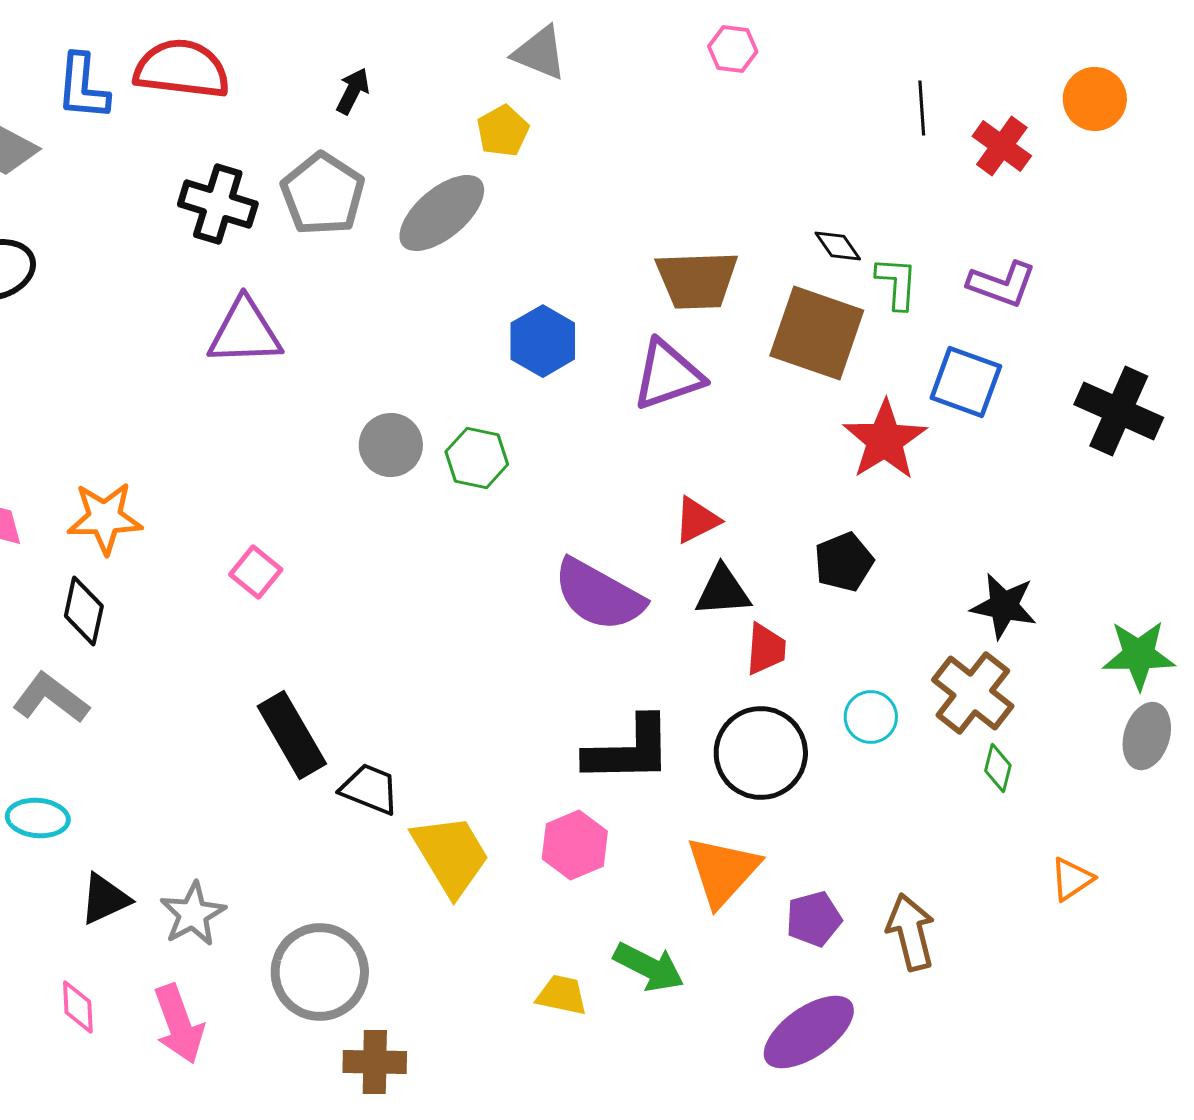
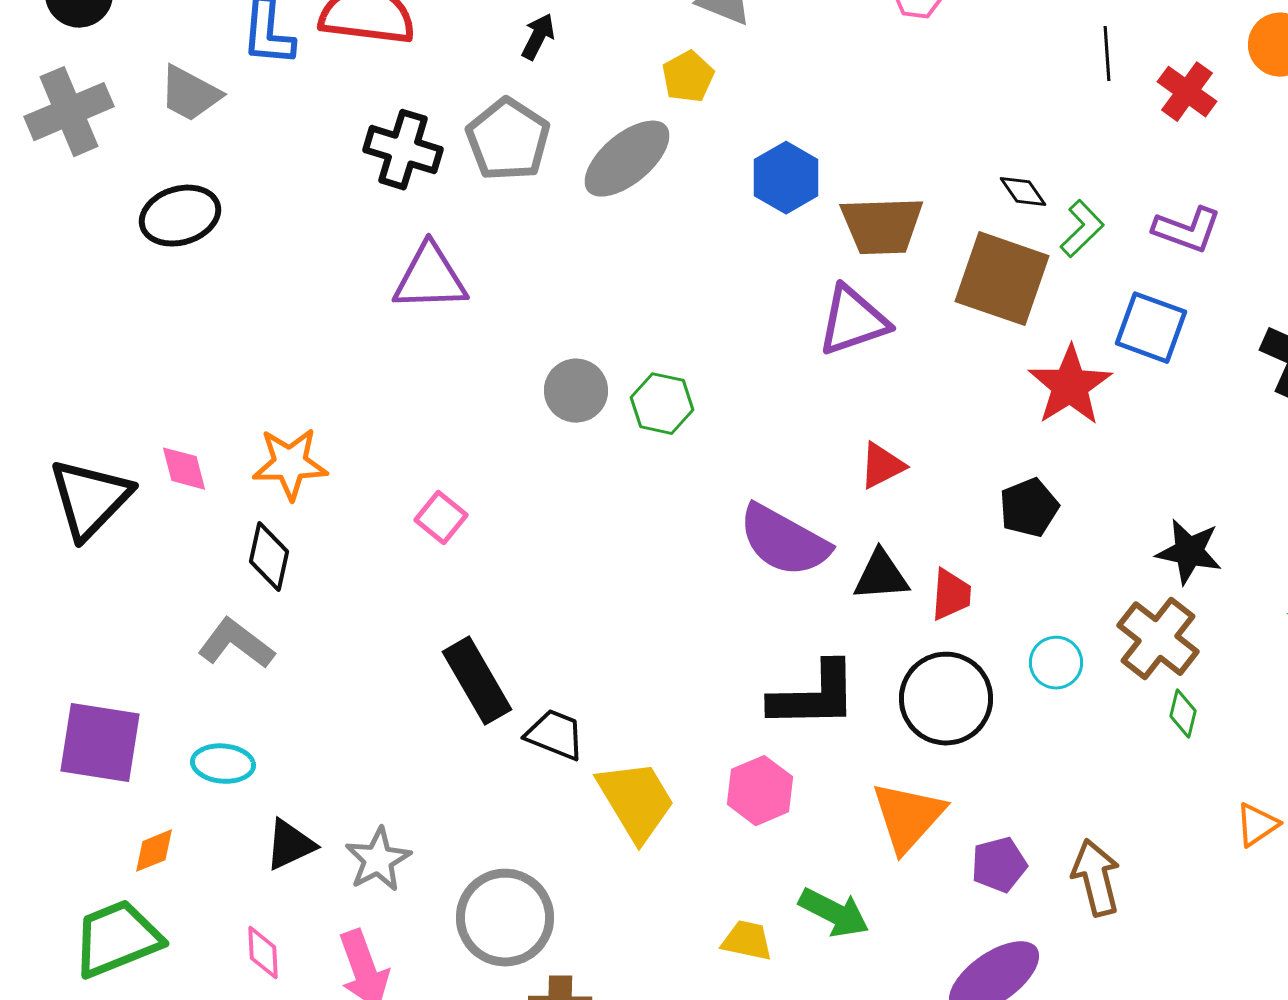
green L-shape: (897, 283) -> (1082, 229), turned 42
blue hexagon: (543, 341) -> (786, 178), moved
black triangle: (723, 591) -> (881, 576), moved

